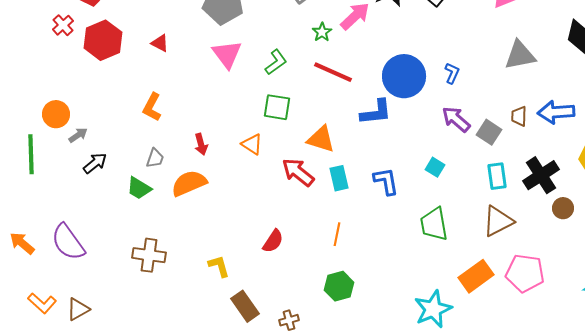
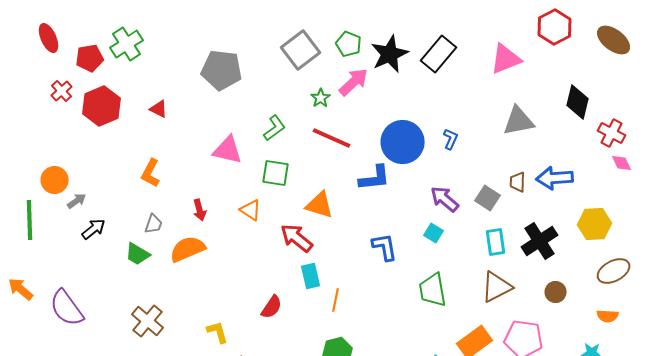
pink triangle: (227, 54) -> (228, 150), moved, turned -40
purple arrow: (456, 119) -> (445, 199), moved
cyan rectangle: (339, 178) -> (311, 276), moved
brown circle: (563, 208) -> (556, 292), moved
orange arrow: (22, 243) -> (21, 289), moved
brown cross: (149, 255) -> (148, 321), turned 32

